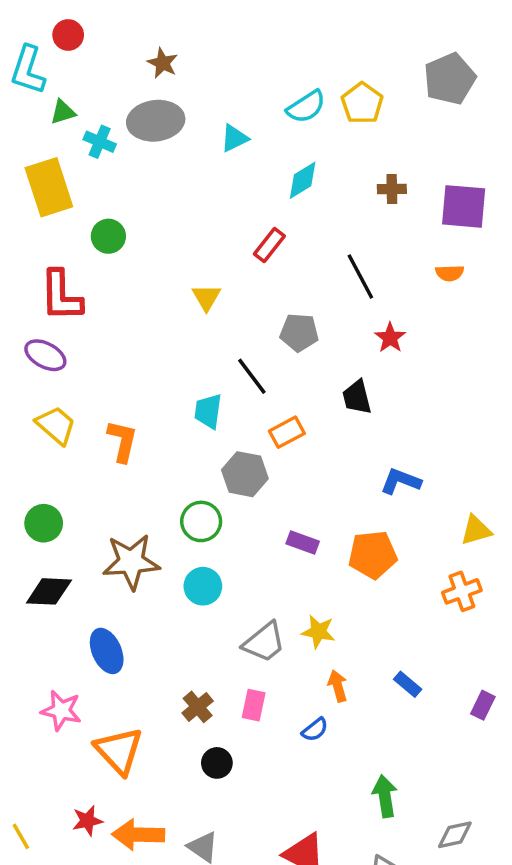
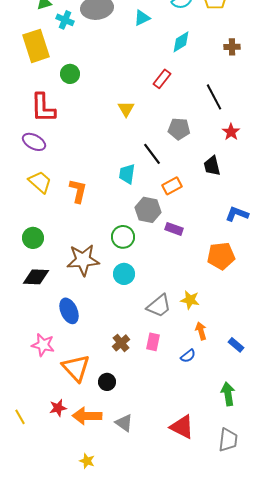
purple rectangle: (303, 542) -> (174, 229), moved
blue rectangle: (408, 684) -> (236, 345), moved
black circle: (217, 763) -> (107, 382), moved

